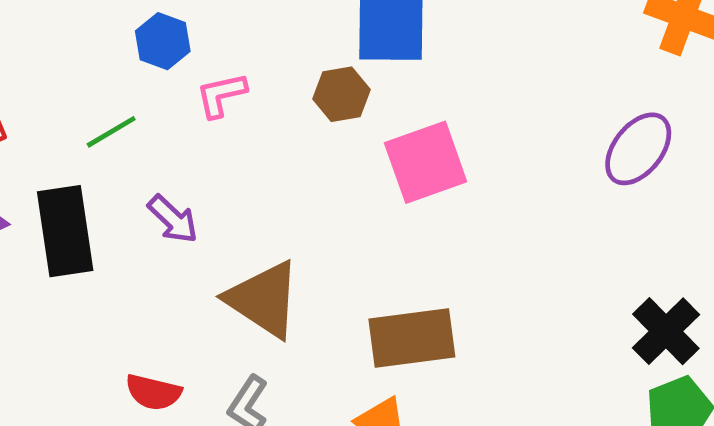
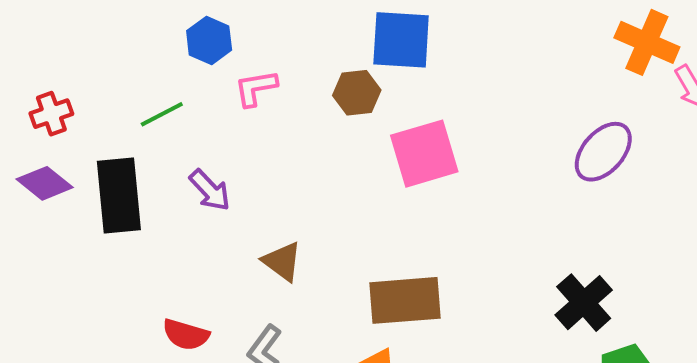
brown triangle: (263, 299) -> (282, 261), size x0.6
black cross: (666, 331) -> (584, 303), moved

